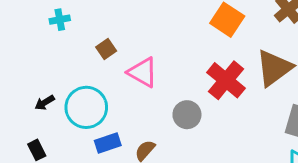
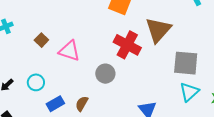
cyan circle: (86, 107) -> (36, 82), size x0.6

